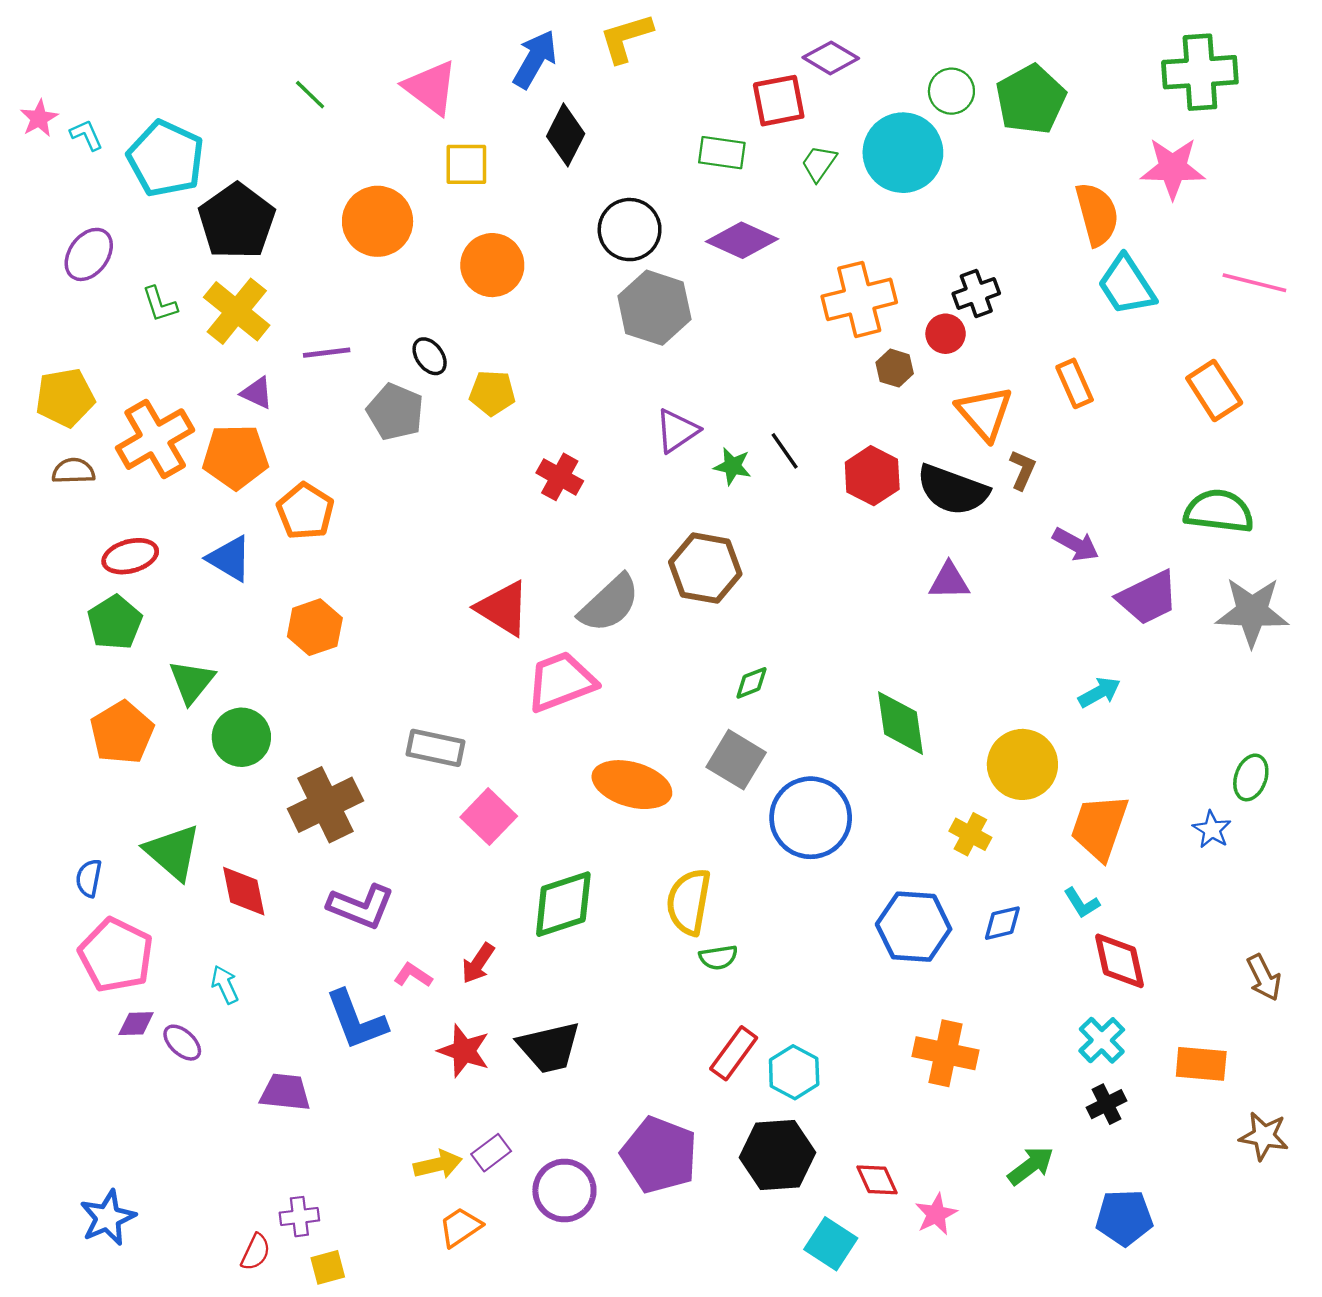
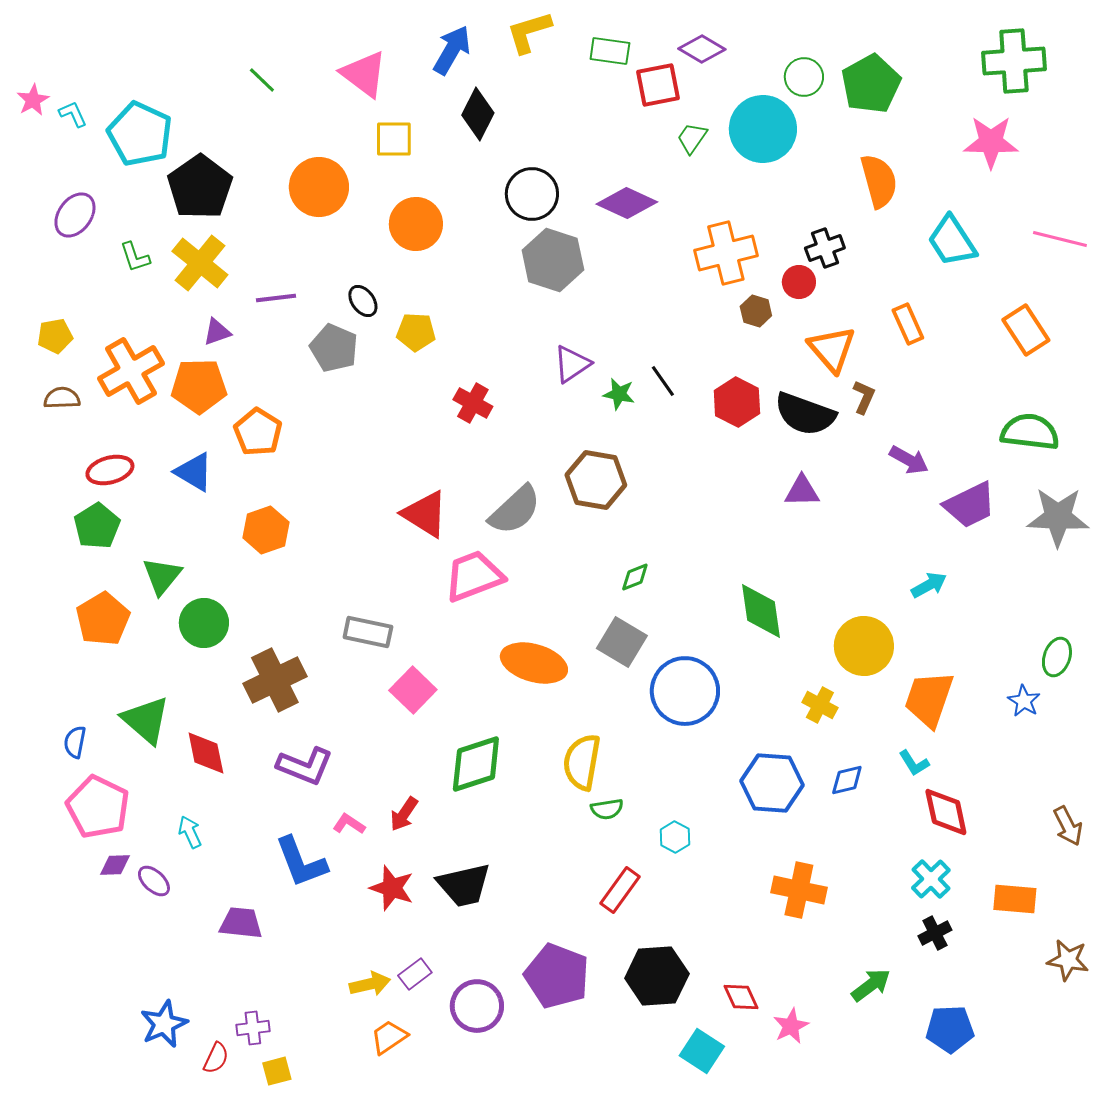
green rectangle: (722, 153) -> (610, 51), moved
orange semicircle: (1097, 214) -> (879, 181), moved
purple triangle: (257, 393) -> (217, 332), turned -44
yellow pentagon: (65, 398) -> (55, 336), size x0.7
cyan hexagon: (794, 1072) -> (675, 837), moved, size x0.7
blue star: (108, 1218) -> (164, 1024), moved

